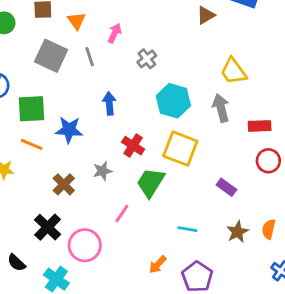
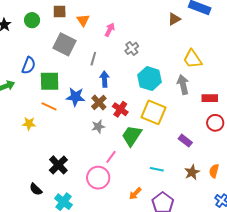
gray line: (90, 57) -> (93, 59), moved, turned 32
brown cross: (64, 184) -> (99, 102), moved
pink circle: (85, 245) -> (98, 178), moved

